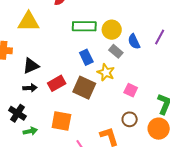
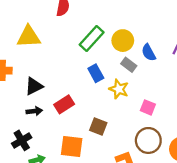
green rectangle: (84, 26) -> (92, 38), turned -45
brown square: (84, 88) -> (98, 126), moved, size x0.7
black cross: (17, 113) -> (22, 140), turned 30
brown circle: (130, 119) -> (148, 140), size x1.5

